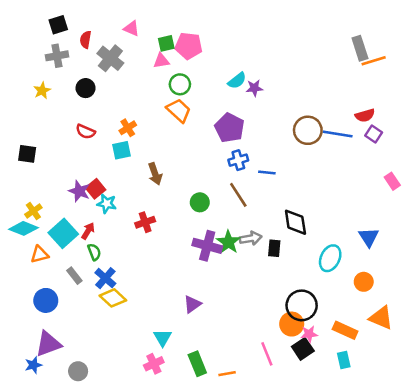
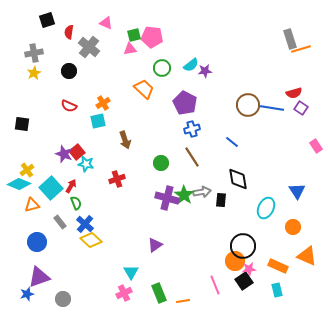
gray cross: (57, 56) -> (34, 53), moved
green circle: (180, 84) -> (162, 68), moved
blue line: (267, 173) -> (232, 142), moved, turned 32

